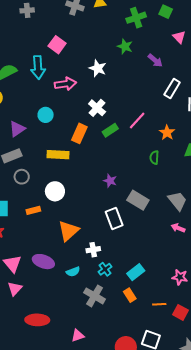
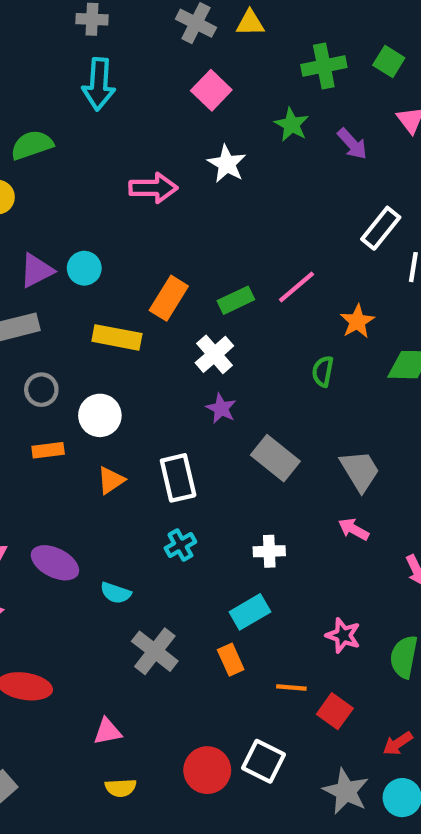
pink square: (57, 45) -> (211, 90), moved
purple arrow: (155, 61) -> (352, 144), moved
cyan arrow: (38, 67) -> (99, 84), moved
white cross: (97, 108) -> (214, 354), moved
cyan circle: (46, 115) -> (84, 268), moved
gray circle: (22, 177) -> (41, 390), moved
white rectangle: (114, 219) -> (178, 478), moved
orange triangle: (68, 231) -> (111, 480), moved, size x0.6
white cross: (93, 250) -> (269, 551), moved
cyan cross: (105, 269) -> (180, 545), moved
cyan semicircle: (73, 272) -> (116, 593), turned 32

